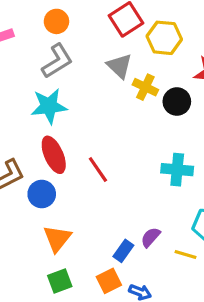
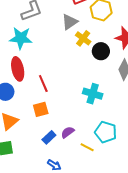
gray triangle: (119, 66) -> (70, 22), turned 30
orange square: (109, 281) -> (41, 109), moved

